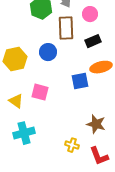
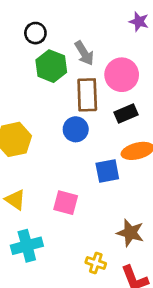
pink circle: (90, 14) -> (122, 75), size x1.5
blue circle: (48, 52) -> (76, 129), moved
pink square: (40, 92) -> (66, 203), moved

